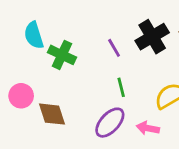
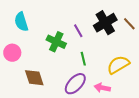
green cross: (62, 55) -> (56, 42), moved
pink circle: (21, 96) -> (12, 53), moved

